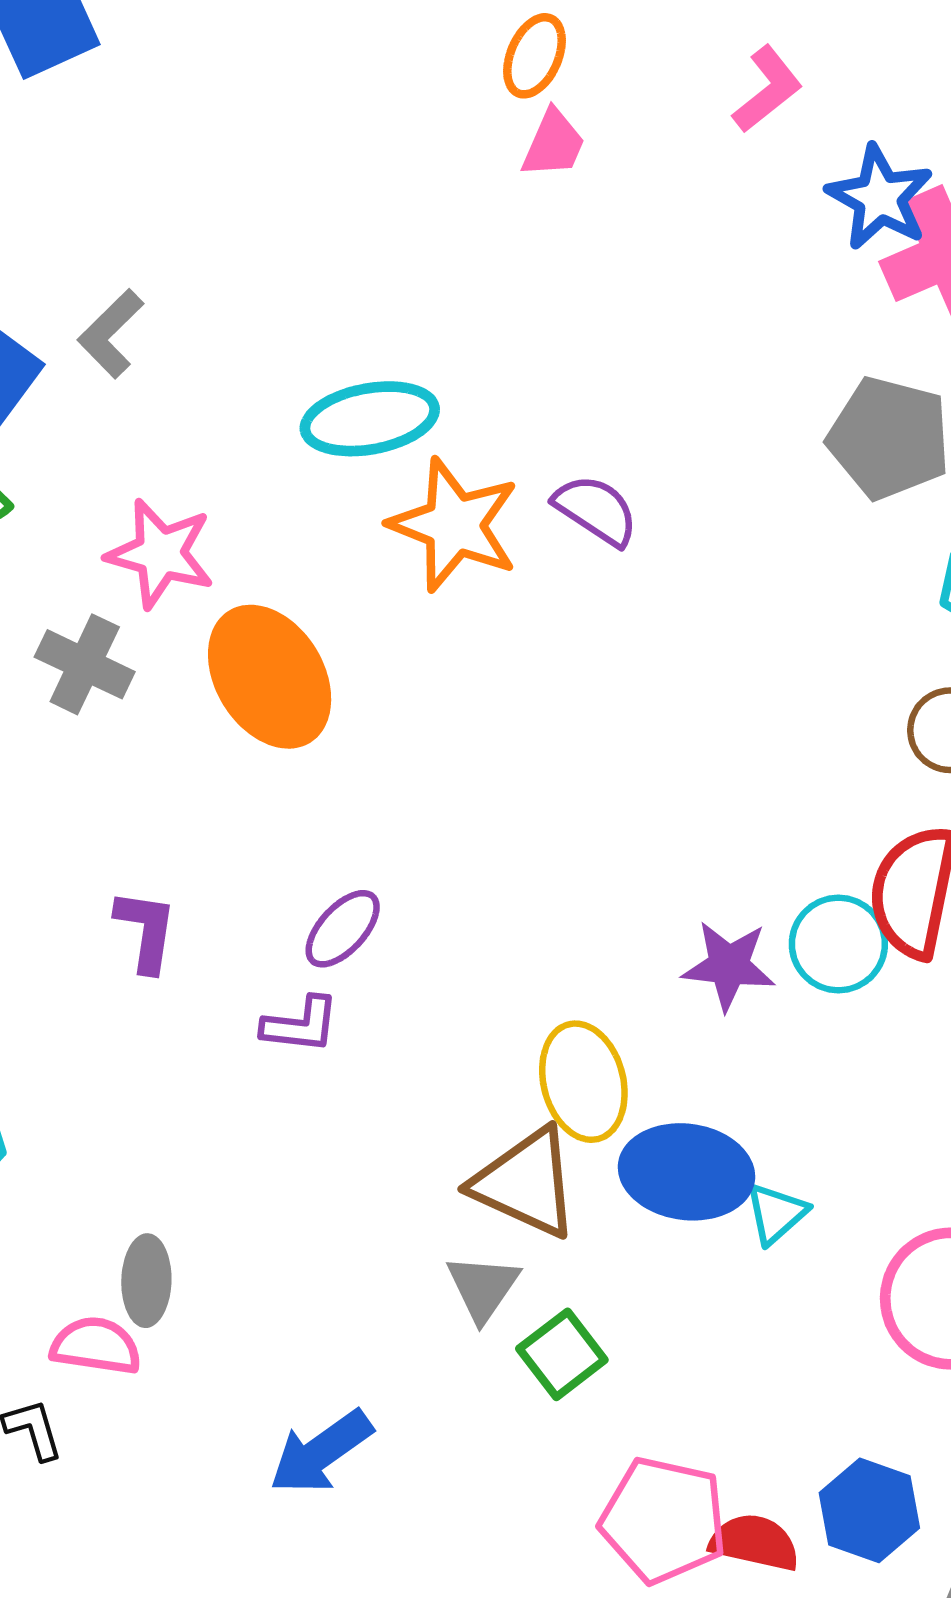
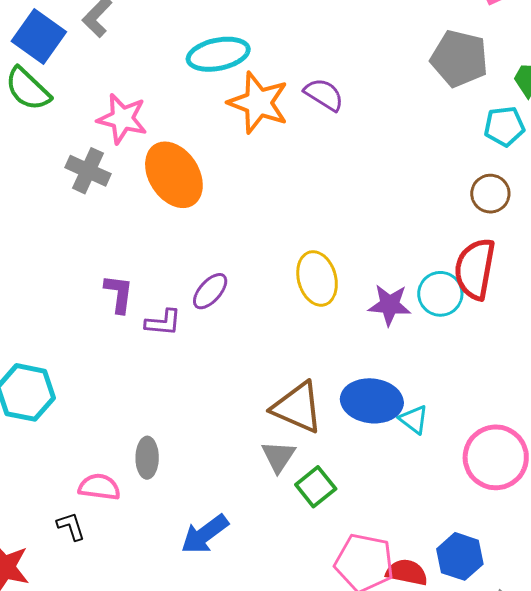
purple L-shape: (300, 1025) -> (163, 322), moved
yellow ellipse: (583, 1082) -> (317, 278), moved
cyan triangle: (776, 1214) -> (414, 419), turned -40
gray ellipse: (146, 1281) -> (147, 458), moved

